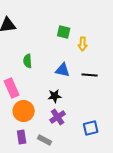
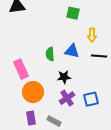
yellow arrow: (83, 44) -> (92, 35), moved
green semicircle: (28, 61) -> (50, 54), moved
blue square: (91, 128) -> (91, 99), moved

